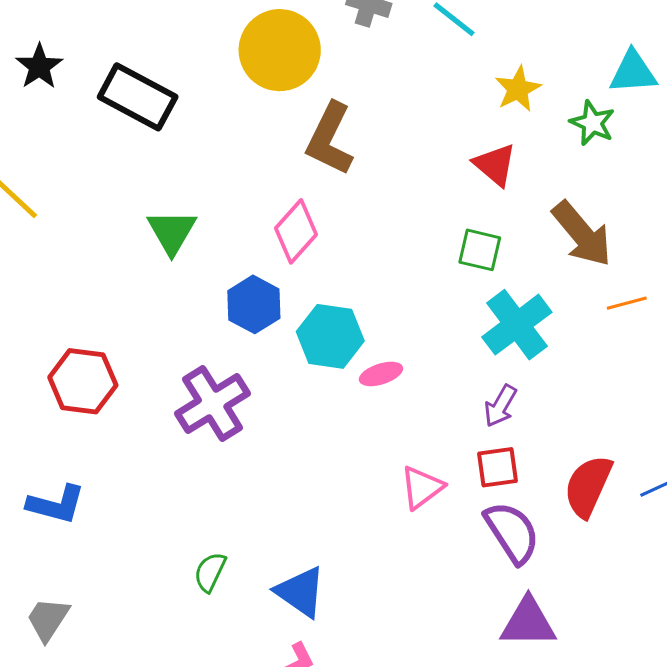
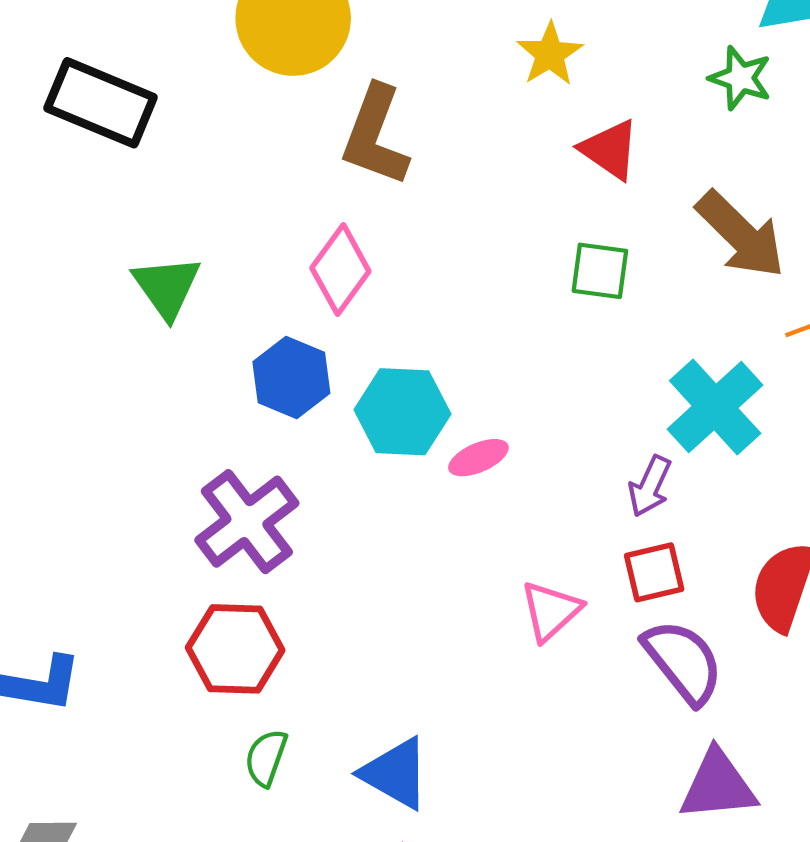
yellow star: (518, 89) -> (550, 54), moved
cyan cross: (517, 325) -> (715, 407), moved
red hexagon: (83, 381) -> (235, 649), moved

